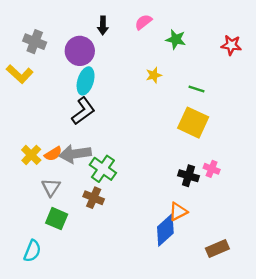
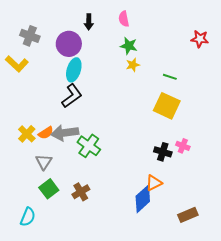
pink semicircle: (143, 22) -> (124, 19), turned -63
green star: (176, 39) -> (129, 46), moved
brown cross: (94, 198) -> (81, 192), moved, turned 36
green square: (57, 219) -> (49, 189), turned 30

